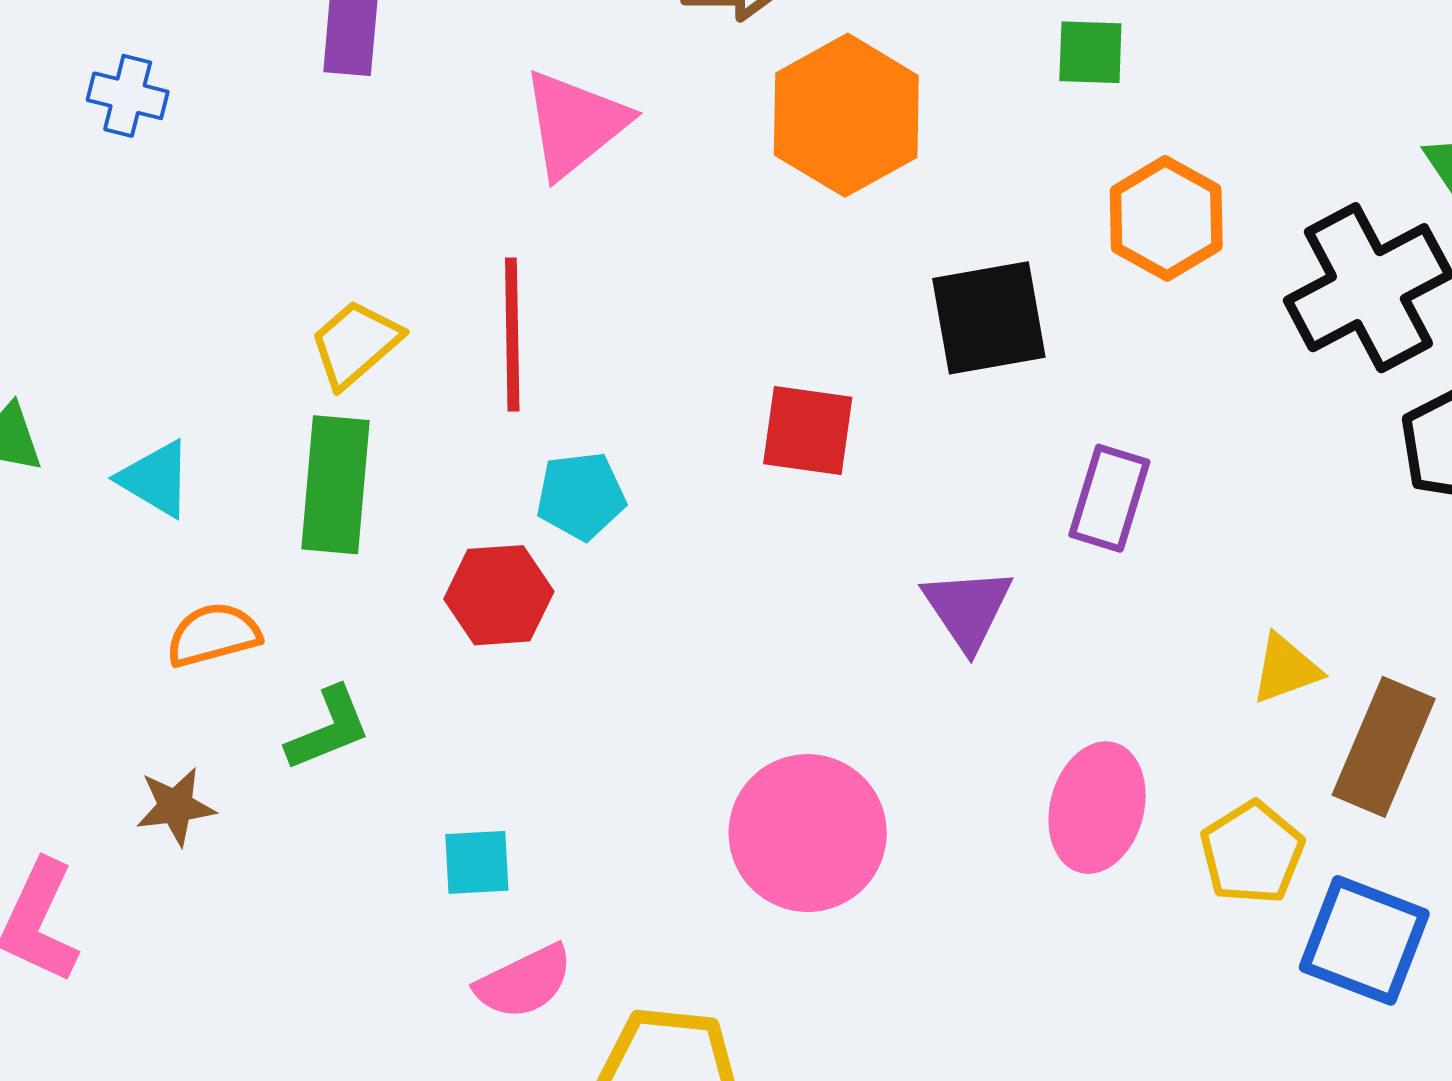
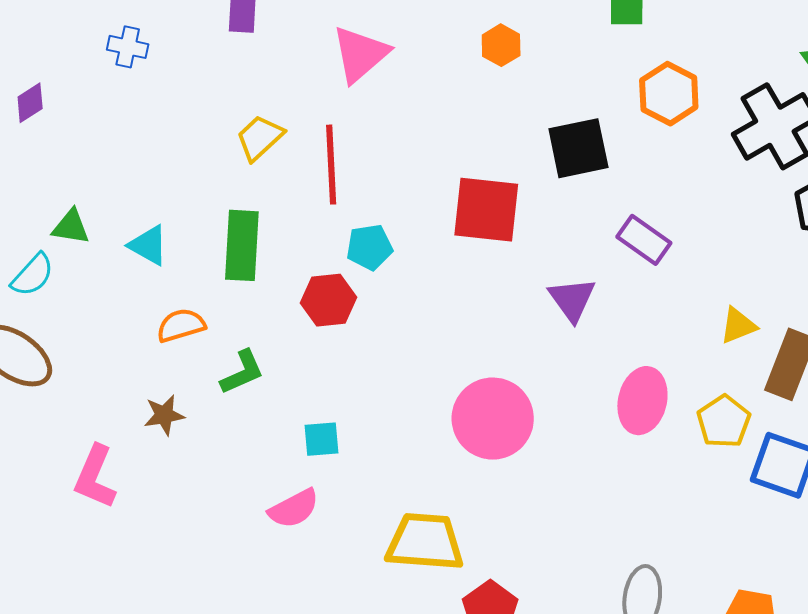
orange hexagon: (846, 115) -> (501, 45), size x0.5
yellow trapezoid: (355, 344) -> (260, 138), moved
red square: (808, 431) -> (486, 210), size x1.4
purple rectangle: (1109, 498) -> (644, 240), turned -70
pink semicircle: (524, 982) -> (294, 509), moved

